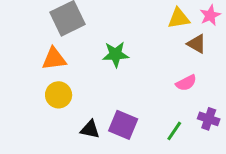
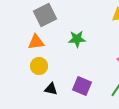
black triangle: (90, 129) -> (51, 89), moved

